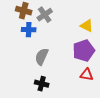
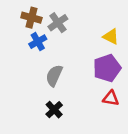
blue cross: (29, 30) -> (38, 42), turned -32
black cross: (42, 84) -> (54, 110), turned 32

